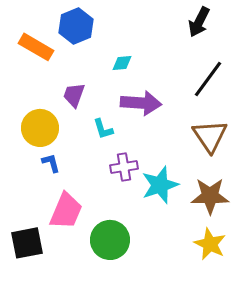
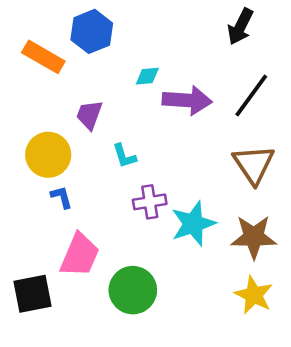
purple arrow: (141, 103) -> (187, 100), moved

